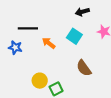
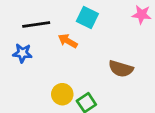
cyan square: (74, 36) -> (87, 18), moved
brown semicircle: (84, 68) -> (121, 69), turned -30

